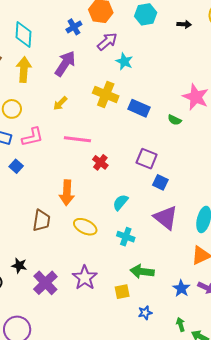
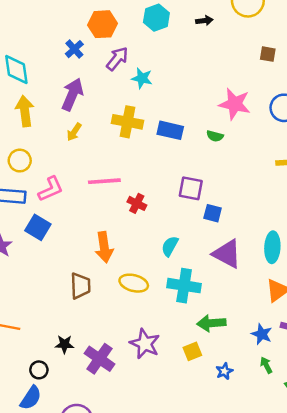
yellow arrow: (60, 103) -> (74, 132), moved
blue square: (16, 166) -> (38, 227), size x1.5
cyan cross: (126, 237) -> (184, 286), size x1.5
green arrow: (181, 324) -> (266, 365), moved

